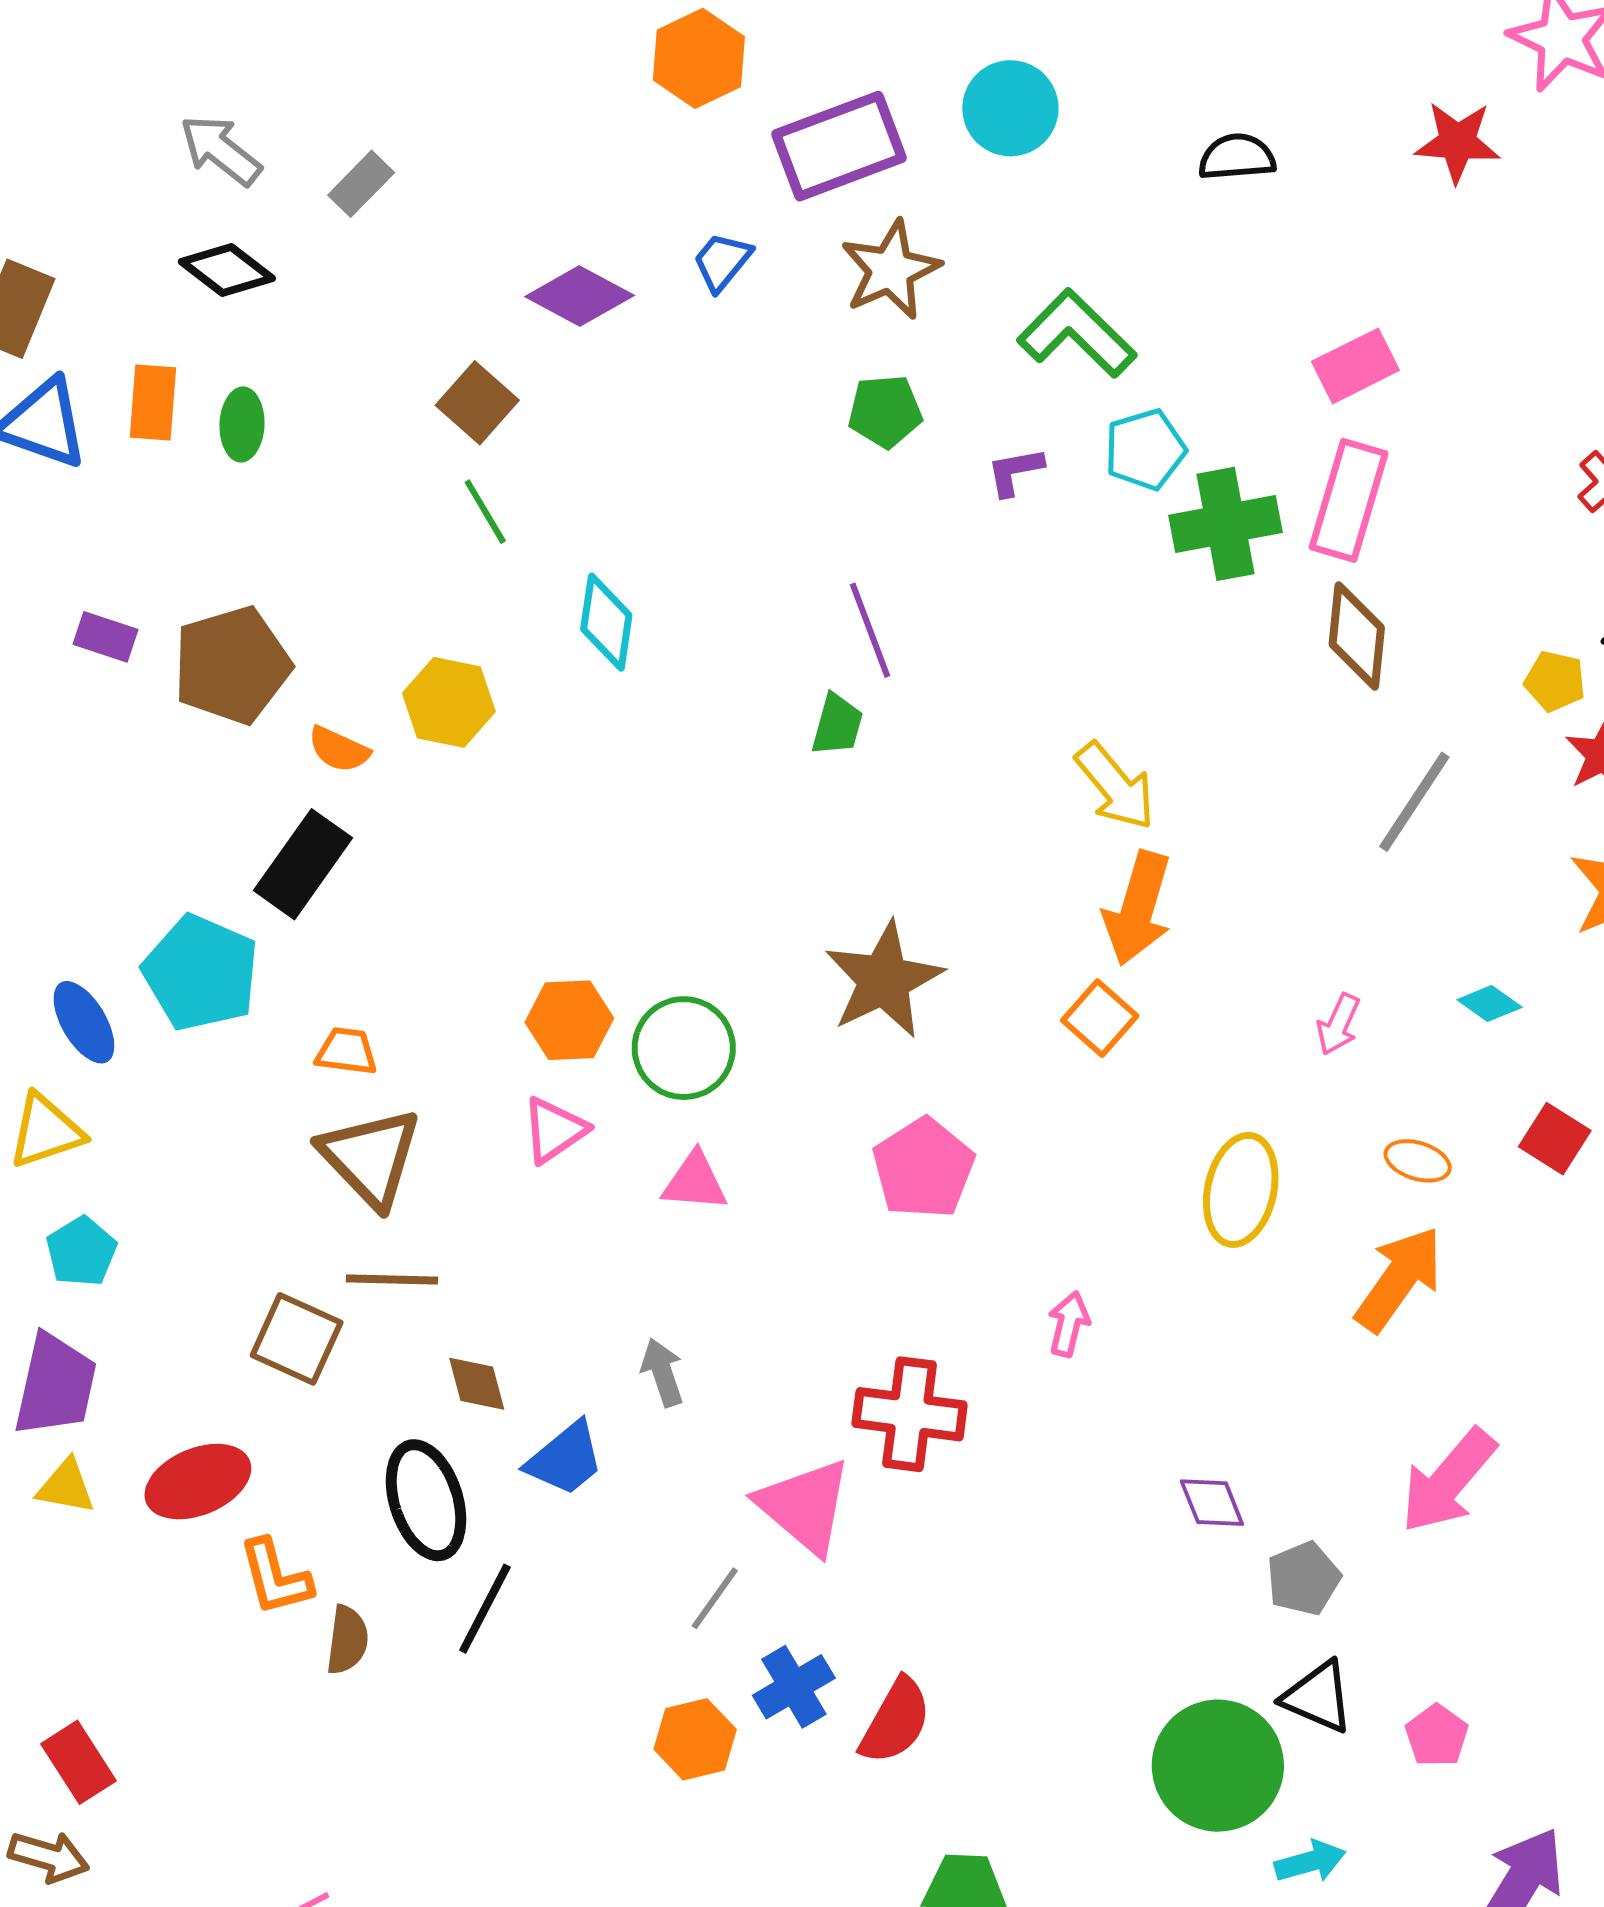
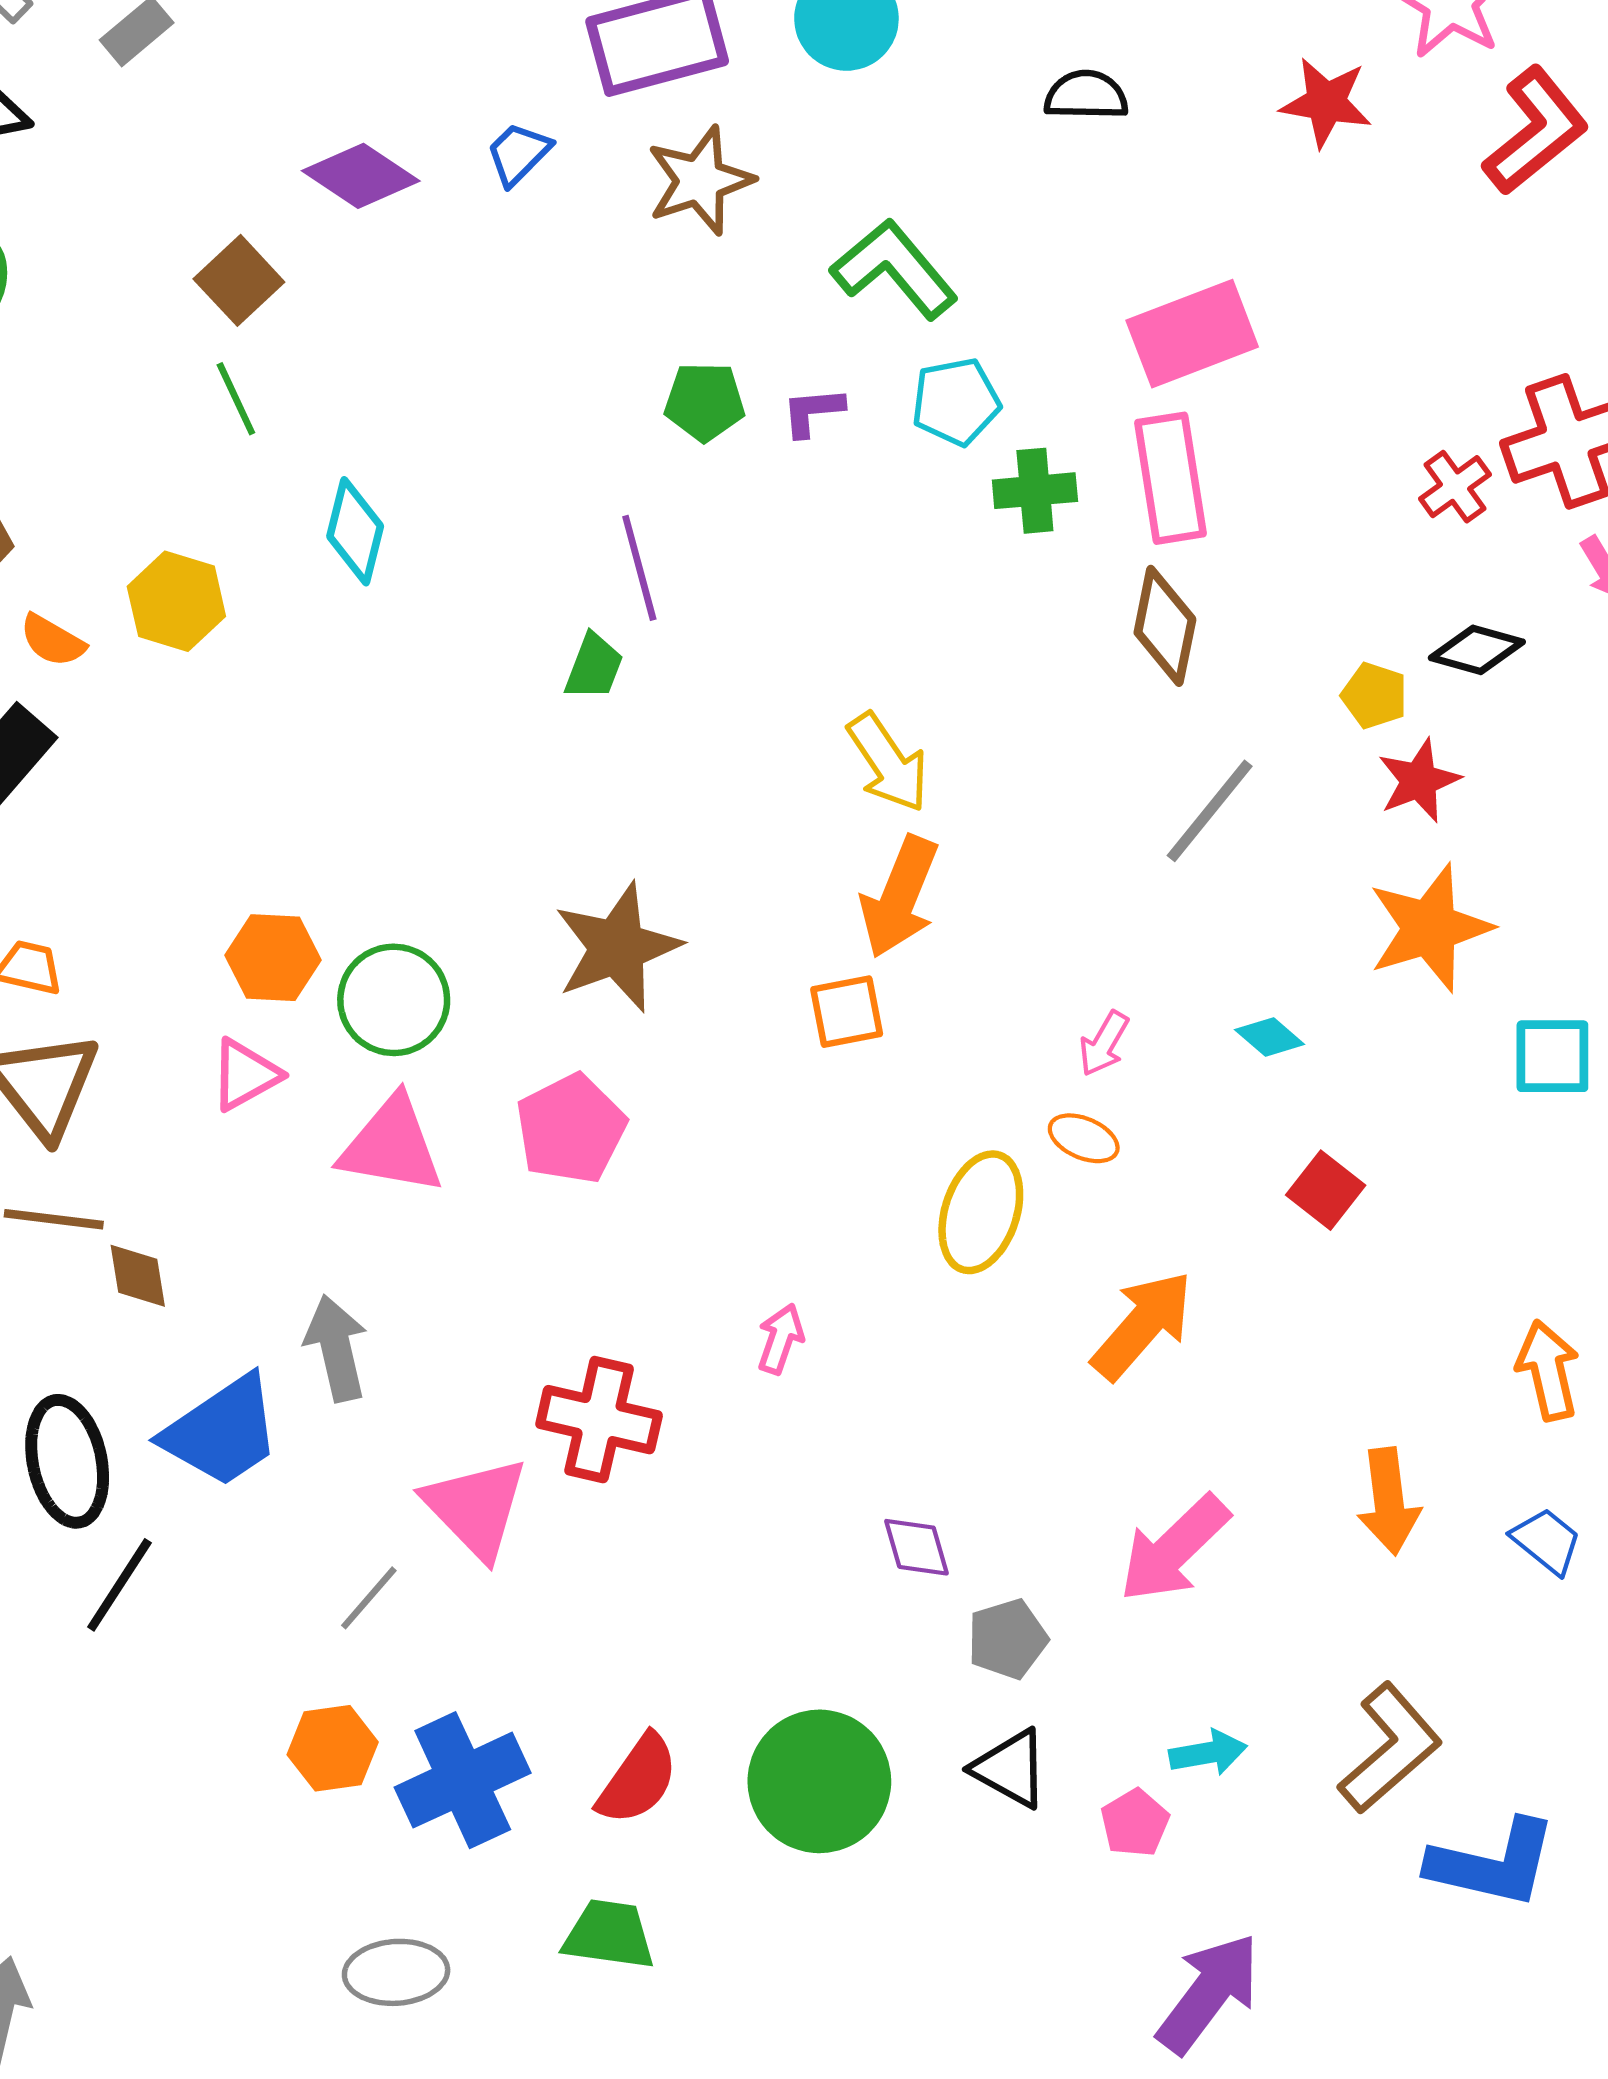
pink rectangle: (1355, 366) -> (1192, 334), size x1.4
green pentagon: (885, 411) -> (705, 402), moved
pink rectangle: (1349, 500) -> (1170, 478), turned -31
green cross: (1226, 524) -> (1035, 491), size x0.7
orange square: (1100, 1018) -> (847, 1012), turned 32
orange ellipse: (1418, 1161) -> (1084, 1138), moved
pink pentagon: (923, 1168) -> (571, 1129), moved
pink triangle: (695, 1182) -> (392, 1146), size x1.5
gray arrow: (662, 1372) -> (336, 1348), size x1.4
brown diamond: (477, 1384) -> (138, 1276), moved
blue trapezoid: (565, 1459) -> (222, 1431), size x1.4
blue cross: (794, 1687) -> (463, 1780), moved, size x1.5
red semicircle: (895, 1721) -> (638, 1779), moved
green circle: (1218, 1766) -> (819, 1781), moved
cyan arrow: (1310, 1861) -> (1208, 1753), moved

